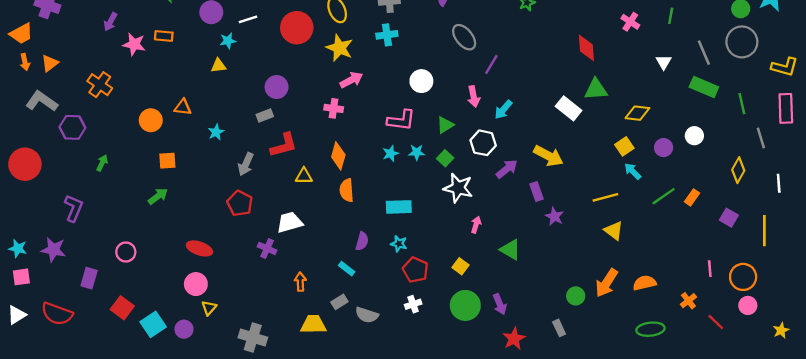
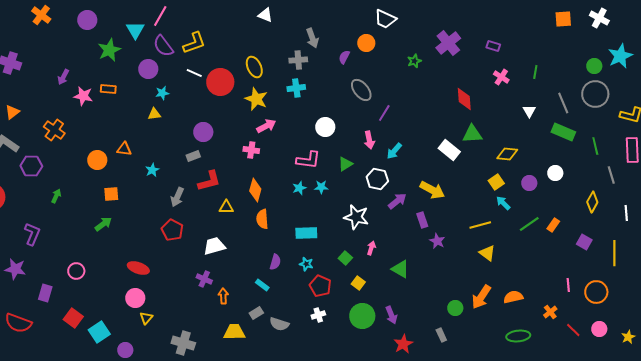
white line: (248, 19) -> (194, 73), moved, turned 42
green square: (445, 158) -> (345, 258), moved
purple cross: (267, 248) -> (204, 279), moved
pink circle: (748, 305) -> (599, 329), moved
purple circle: (184, 329) -> (125, 350), moved

